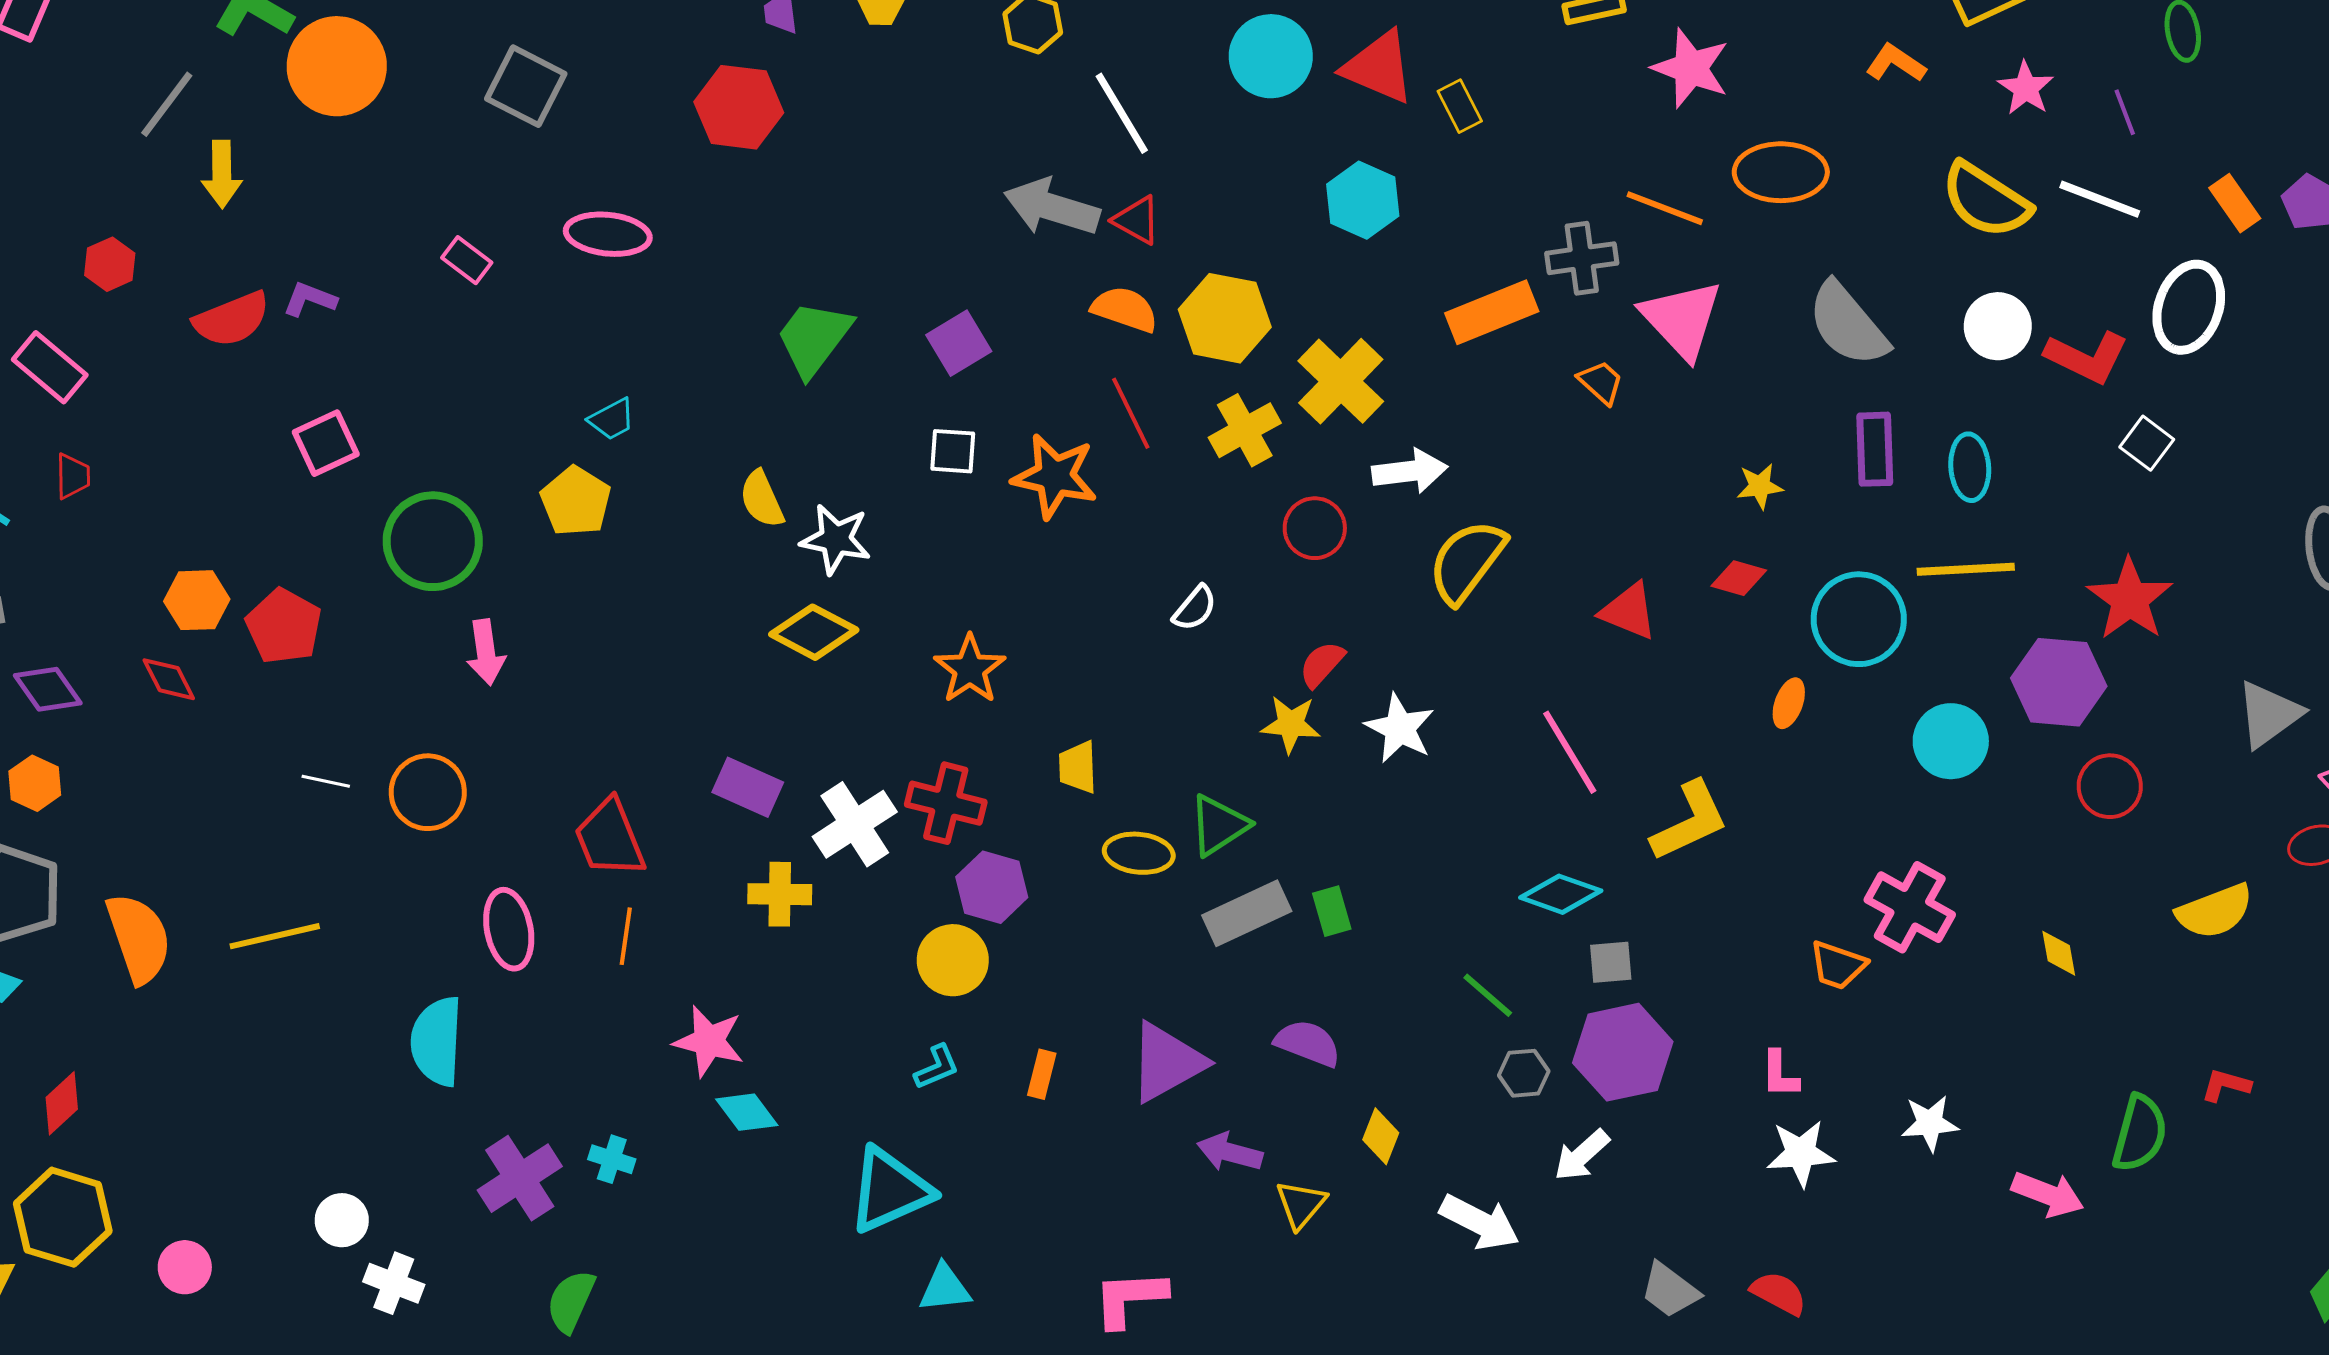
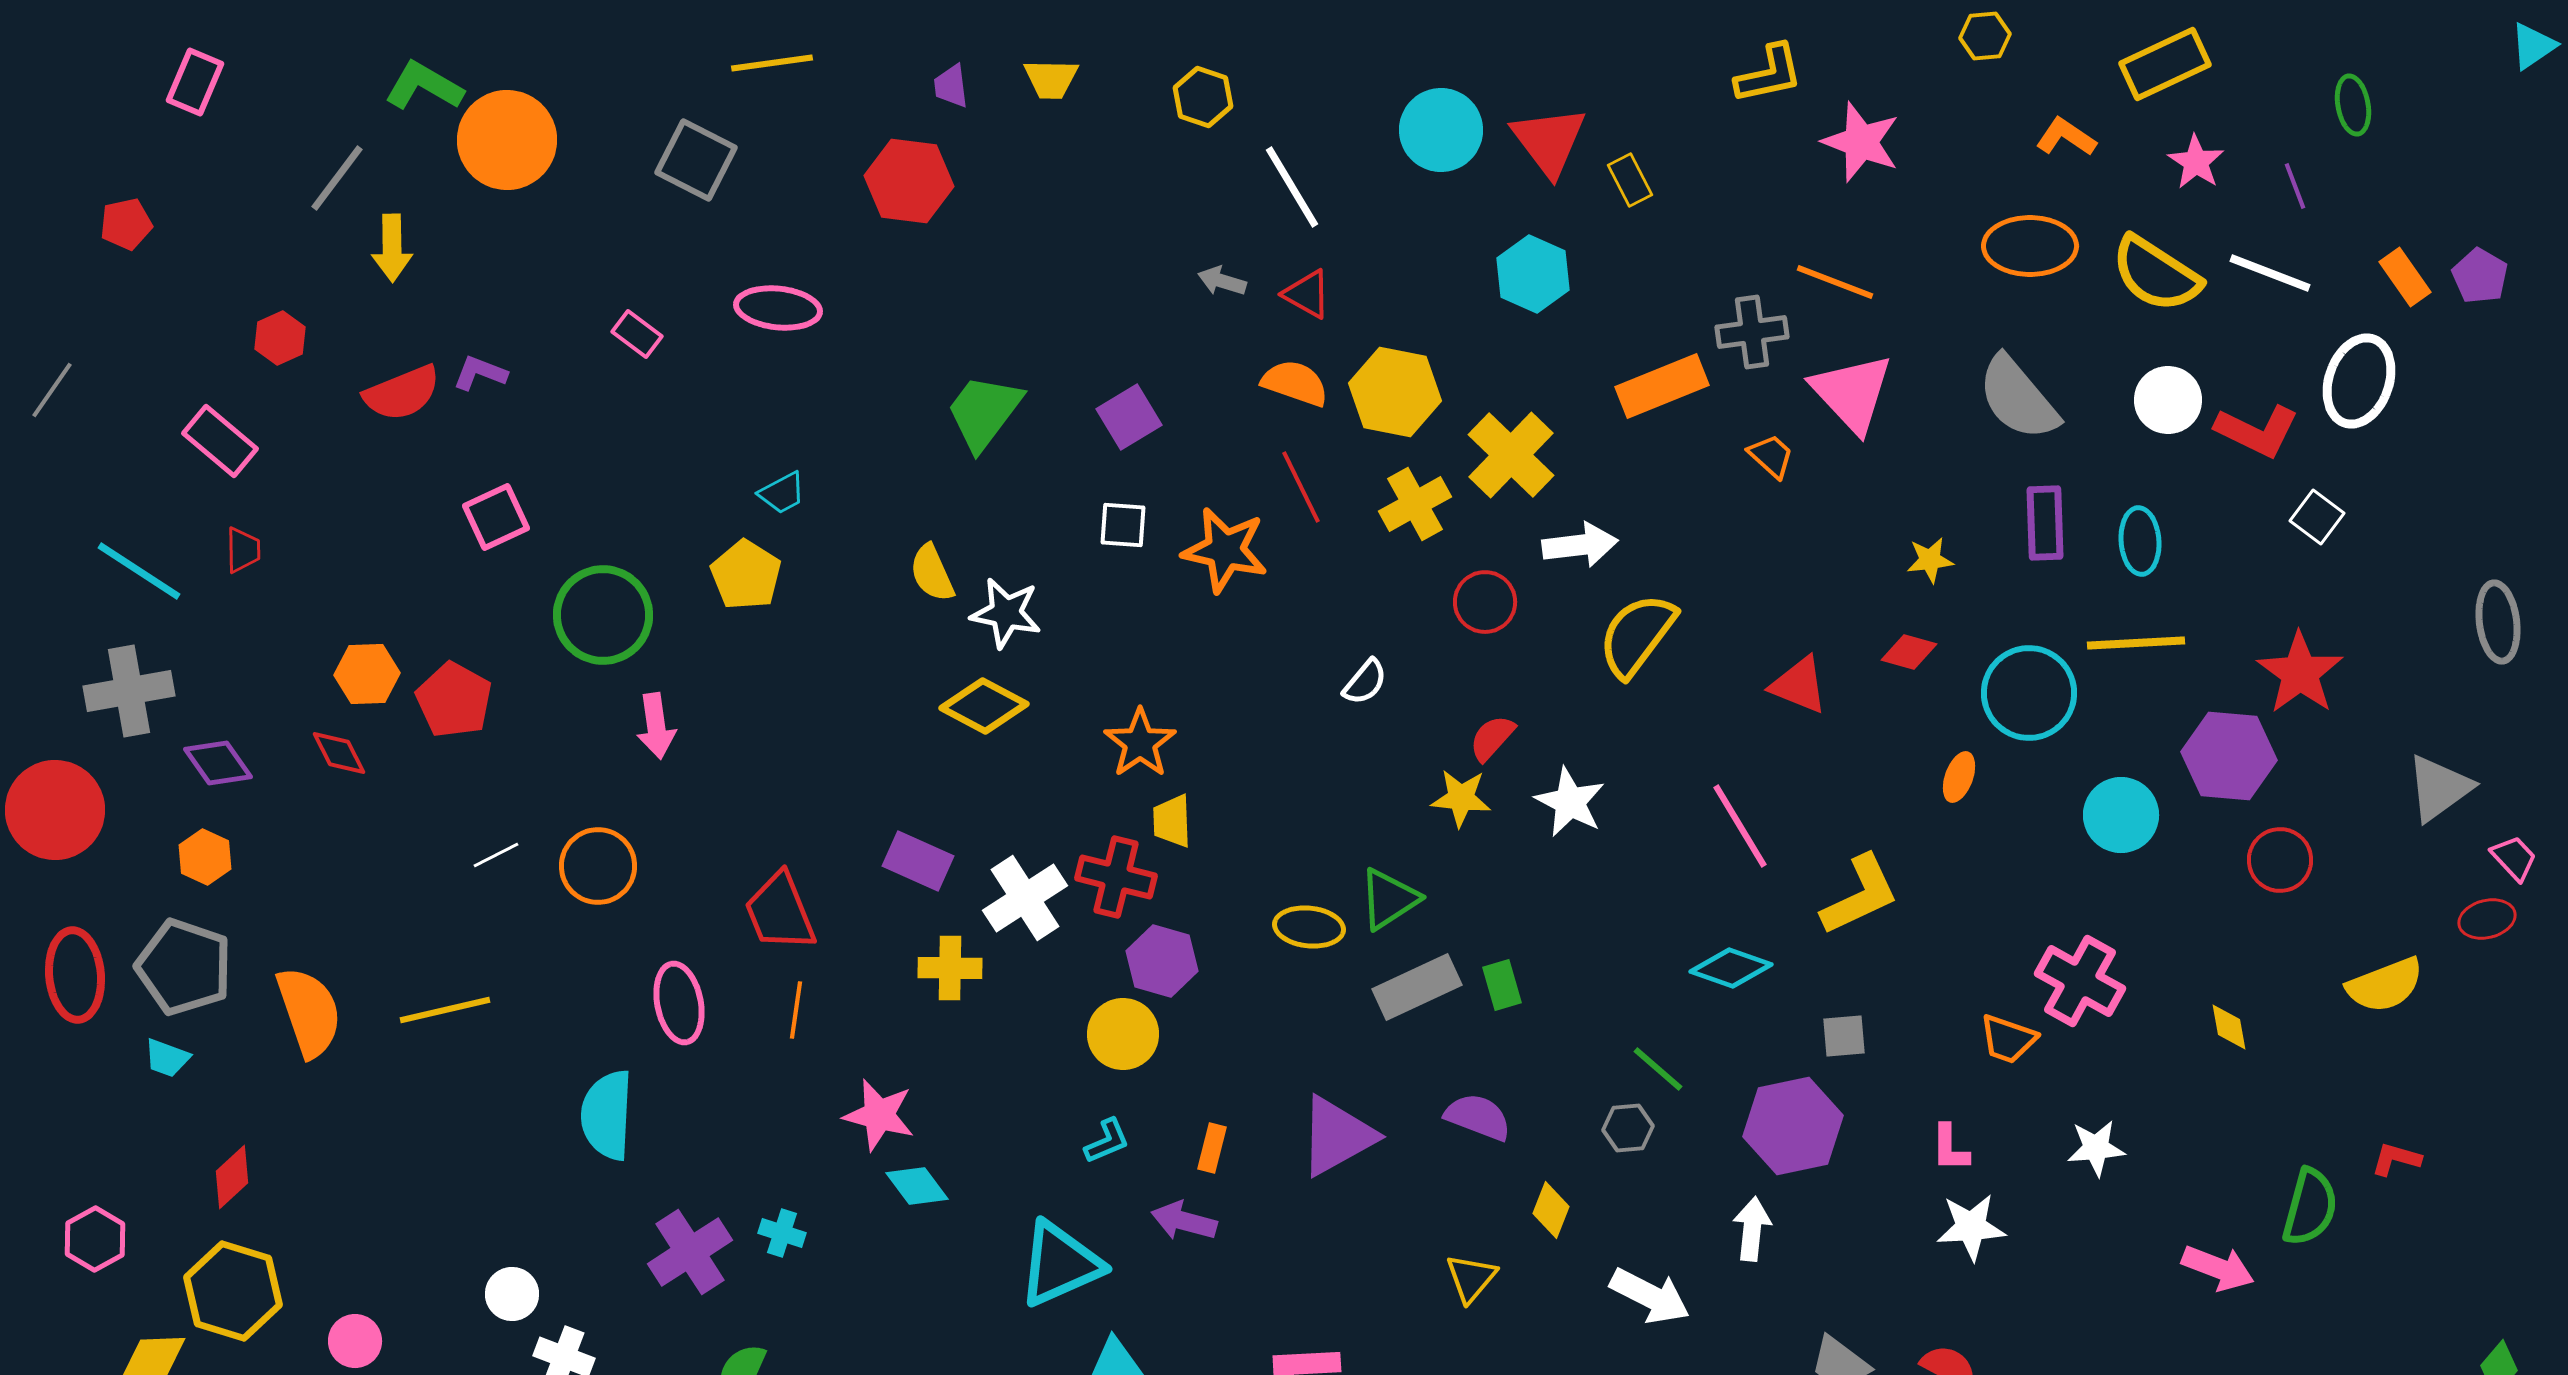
red triangle: (1379, 67) -> (1549, 141), turned 30
orange ellipse: (1781, 172) -> (2030, 246), moved
gray arrow: (1052, 207) -> (1222, 281), size x0.5
yellow trapezoid: (1078, 767) -> (1172, 821), moved
white line: (326, 781) -> (496, 855), turned -39
gray square: (1611, 962) -> (1844, 1036), moved
gray hexagon: (1524, 1073) -> (1628, 1128), moved
white star: (1930, 1123) -> (2096, 1148), moved
purple arrow: (1230, 1152) -> (1184, 1221), moved
white arrow: (1582, 1155) -> (1752, 1229), turned 138

